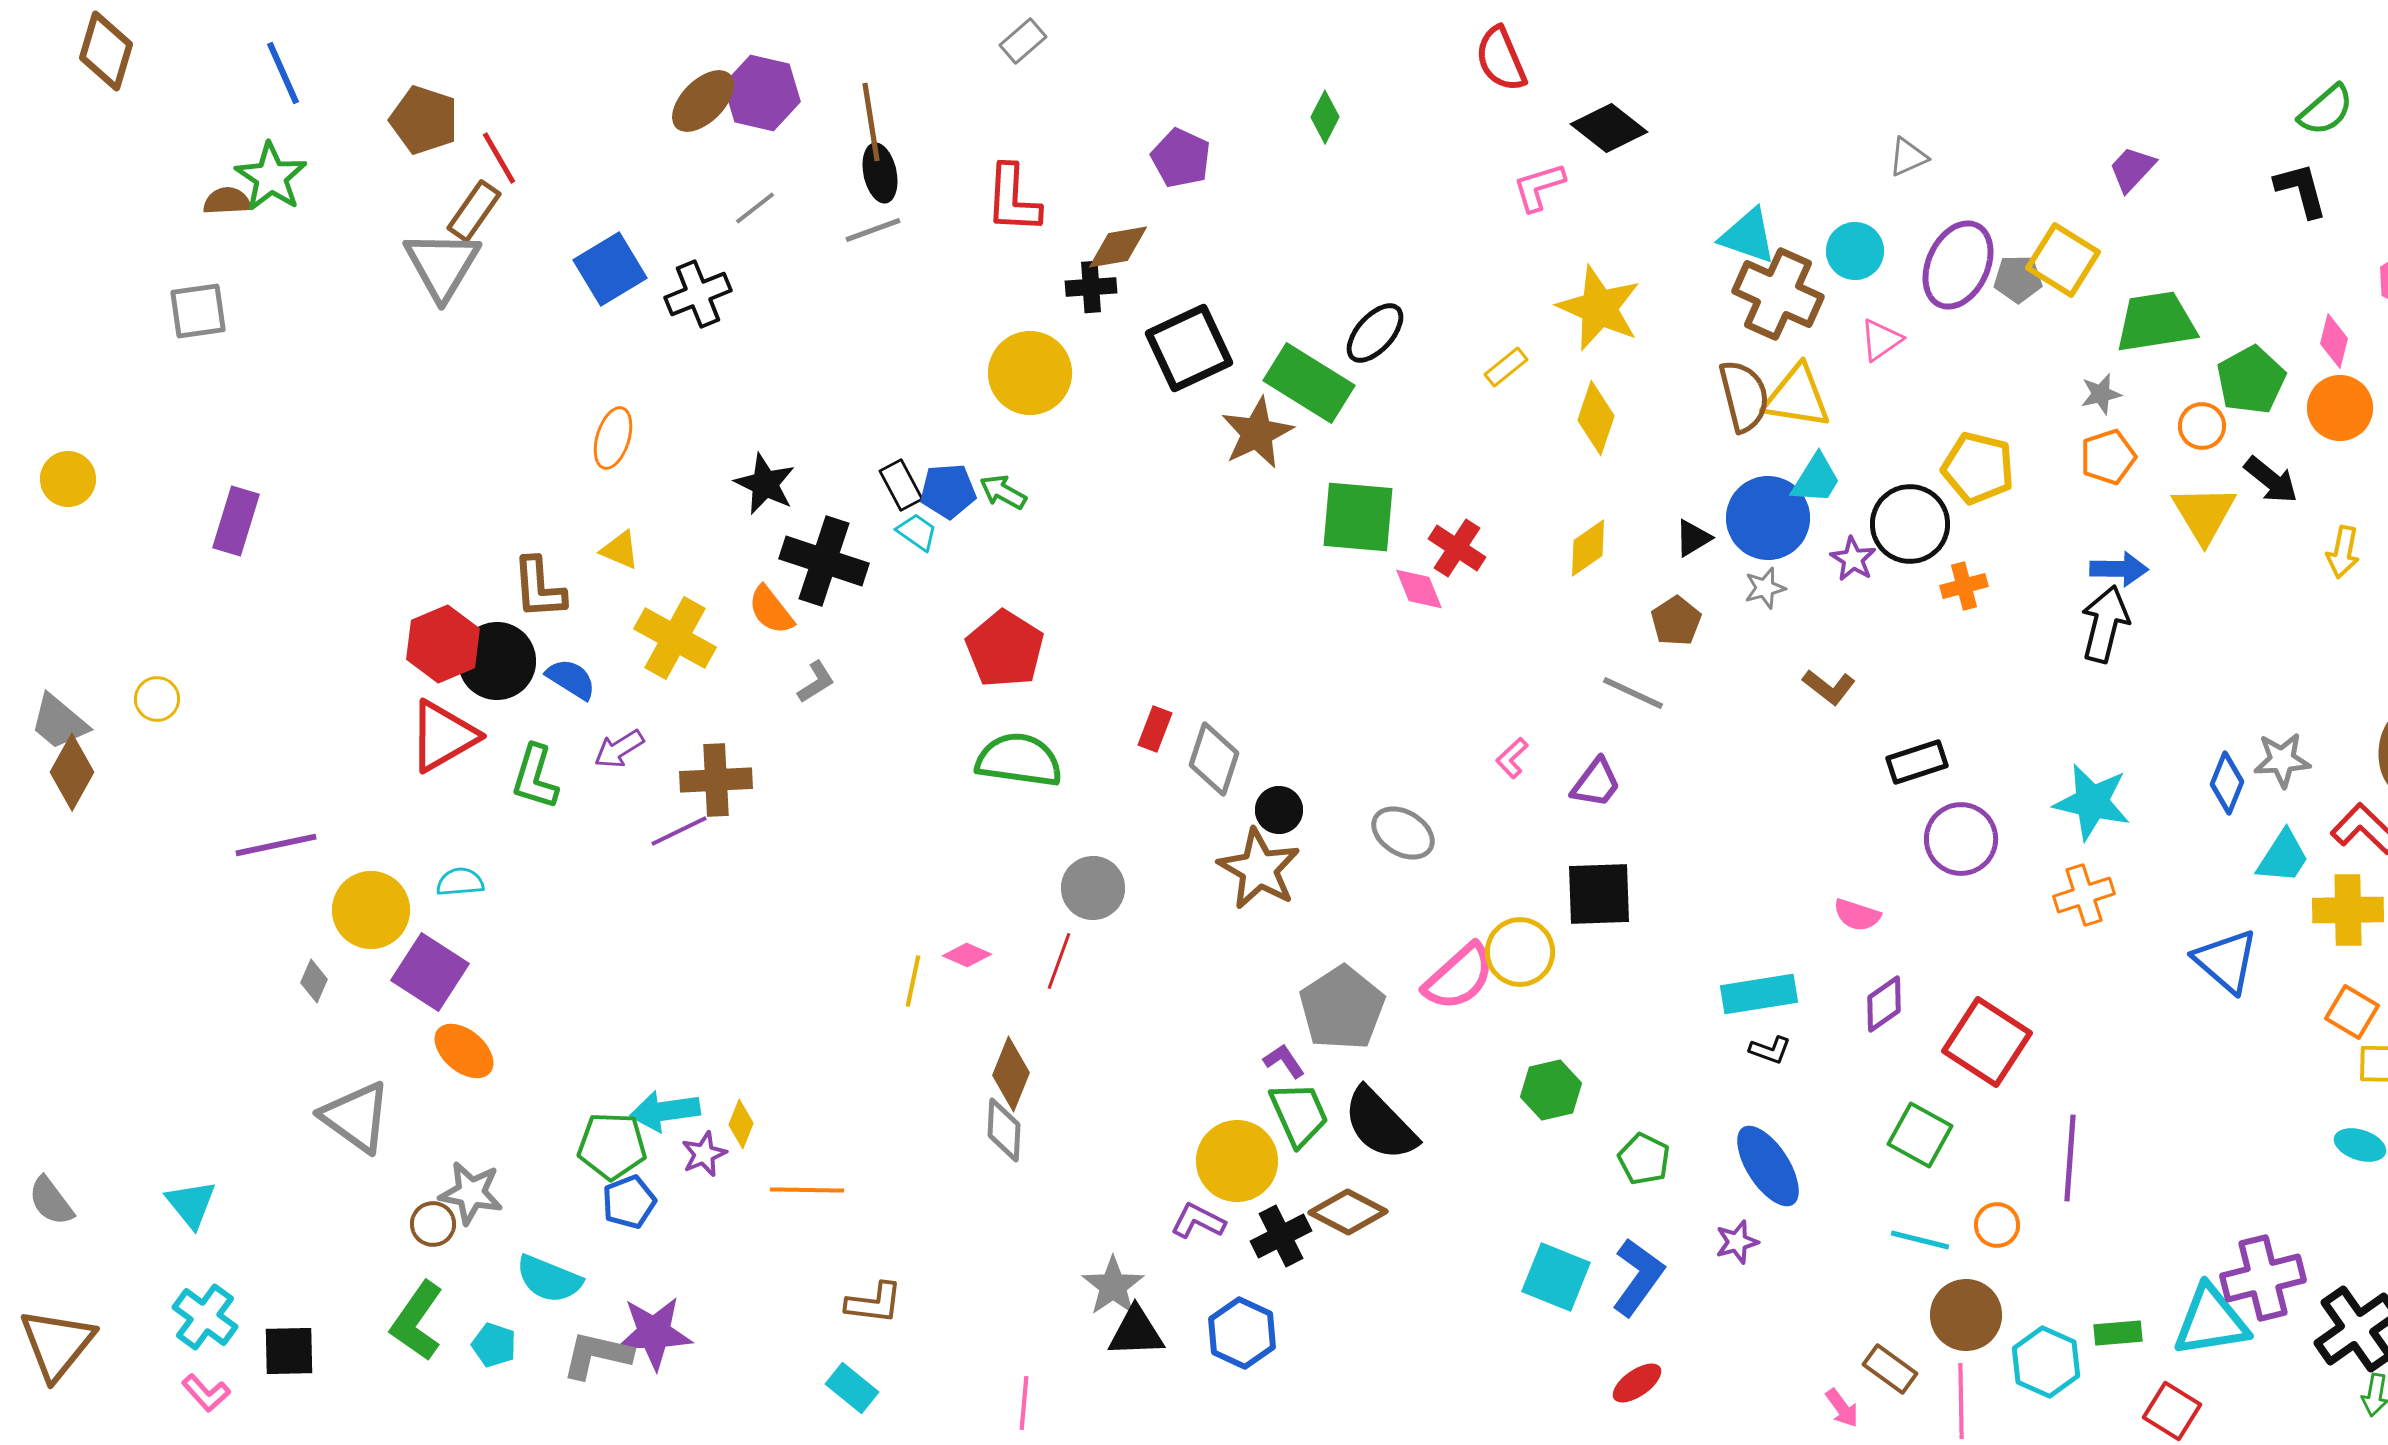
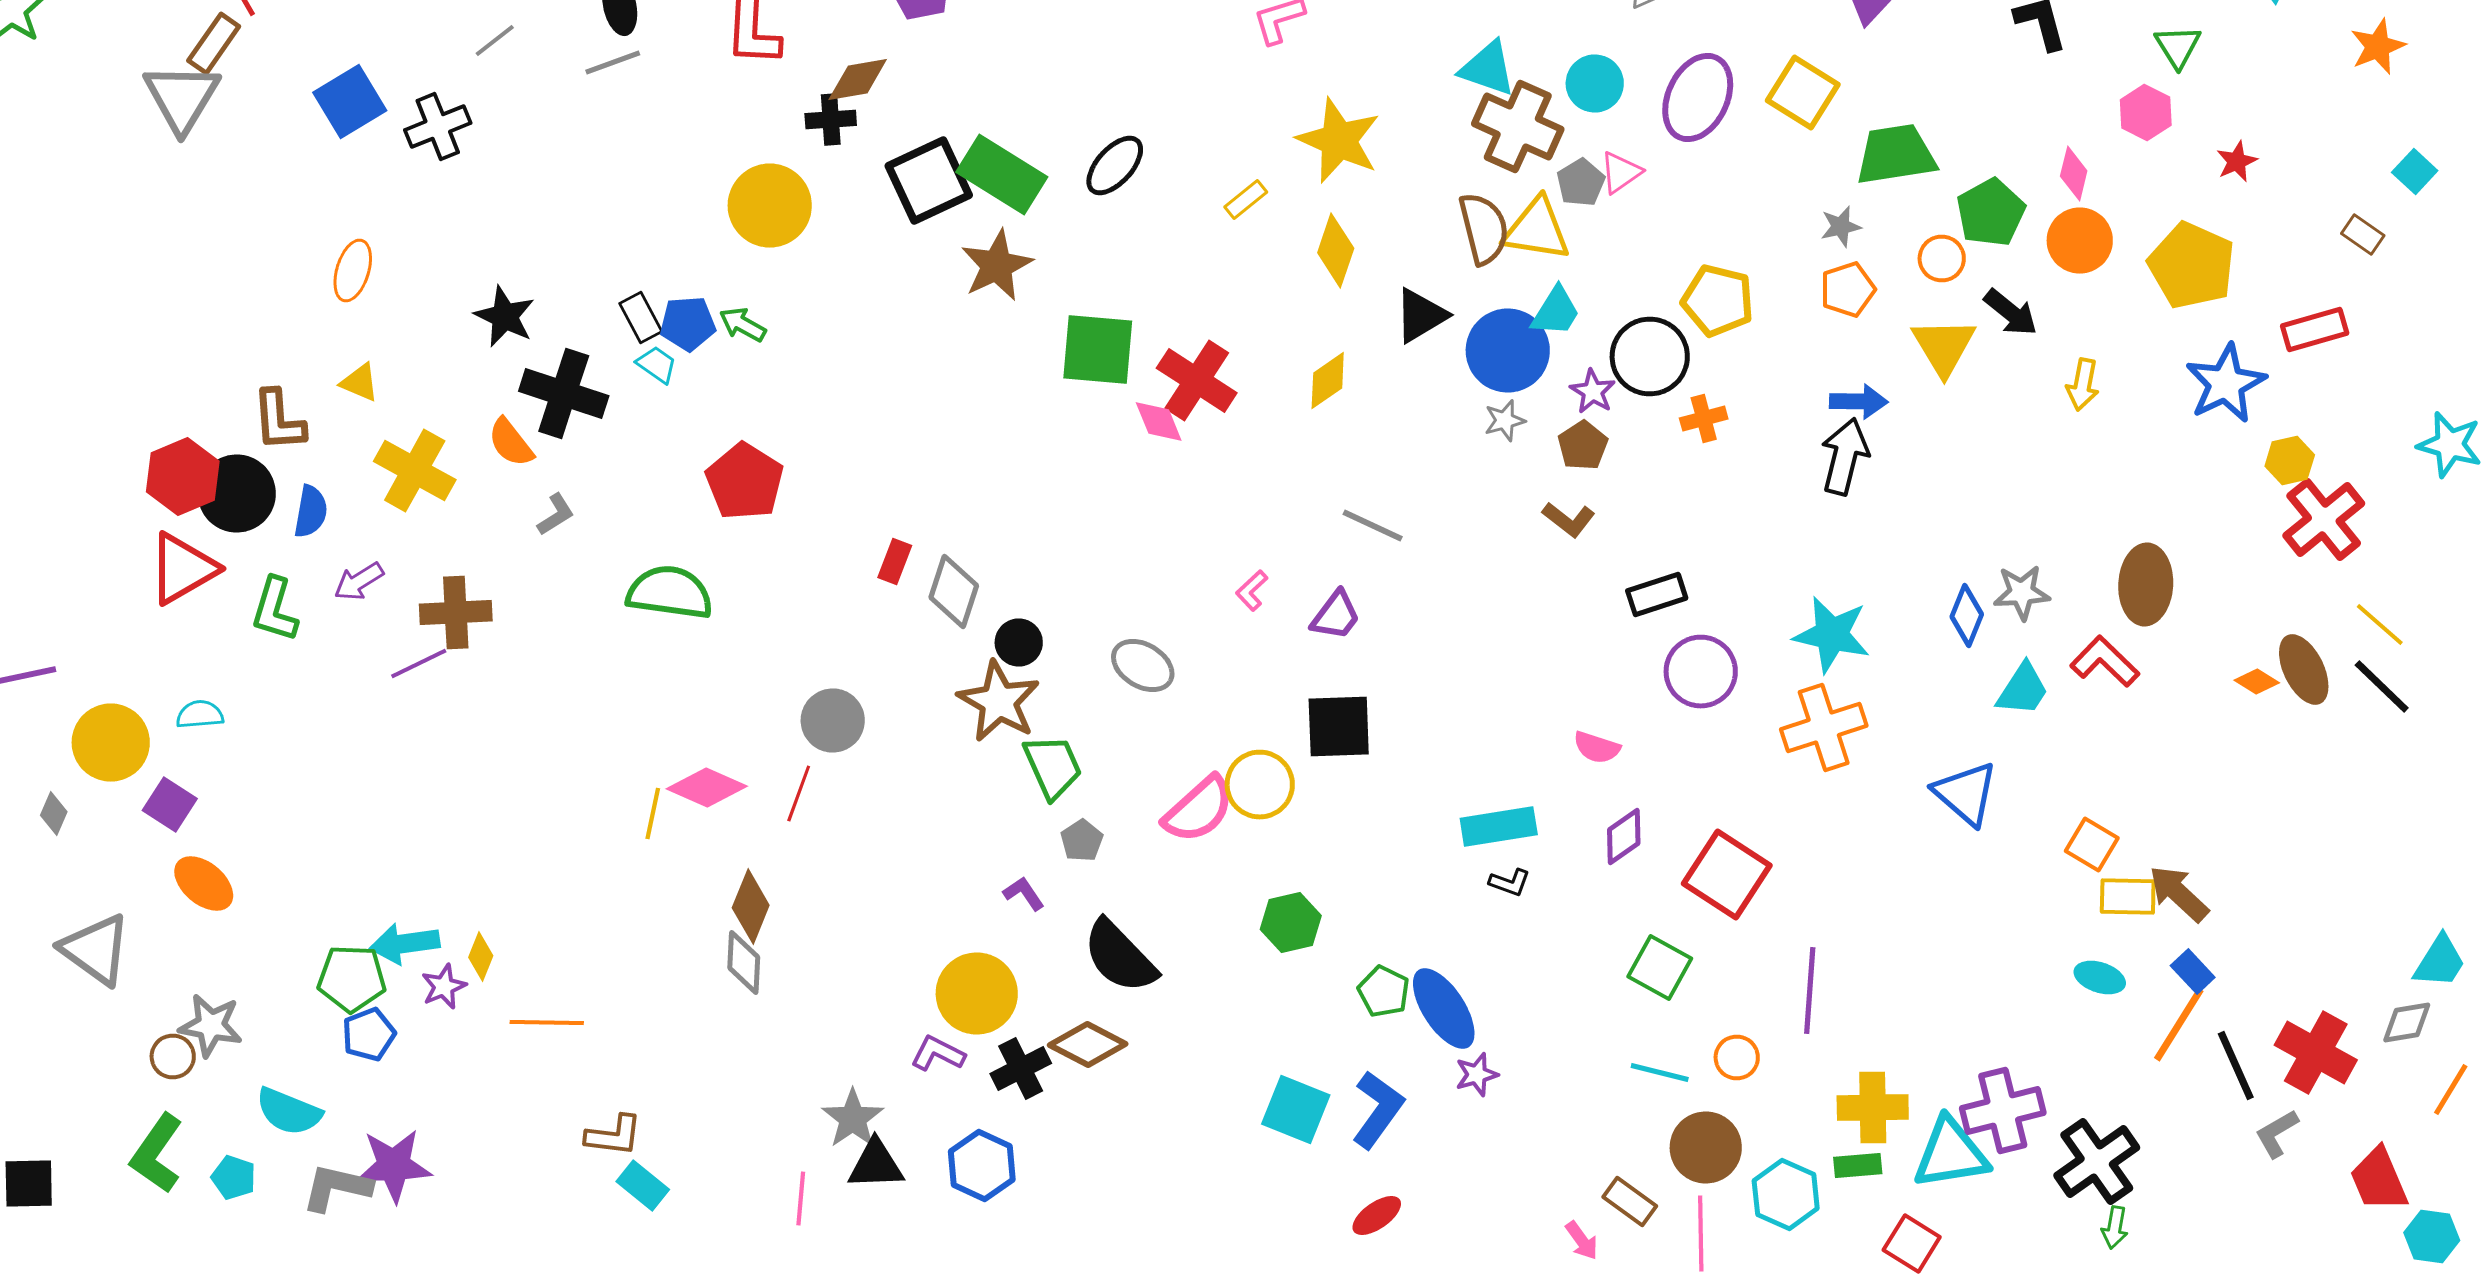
gray pentagon: (2018, 279) -> (1581, 182), moved, turned -30
green rectangle: (1309, 383) -> (1002, 174), moved
black triangle: (1693, 538) -> (1421, 316), moved, size x1.5
red cross: (1457, 548) -> (1197, 380), size x1.4
brown pentagon: (1676, 621) -> (1583, 446), moved
blue semicircle: (571, 679) -> (311, 512), turned 68
green semicircle: (1019, 760) -> (670, 592), moved
orange cross: (2084, 895) -> (1824, 728), size x1.4
yellow cross: (2348, 910) -> (1873, 1108), moved
pink diamond: (967, 955) -> (707, 788), size x1.6
purple square: (430, 972) -> (170, 804), size x0.7
gray pentagon: (1342, 1008) -> (1082, 840), size x0.5
green trapezoid: (1299, 1114) -> (1053, 766), moved
blue ellipse: (1768, 1166) -> (1444, 1008), moved
cyan rectangle: (852, 1388) -> (643, 1186), moved
pink line: (1024, 1403) -> (801, 1198), moved

